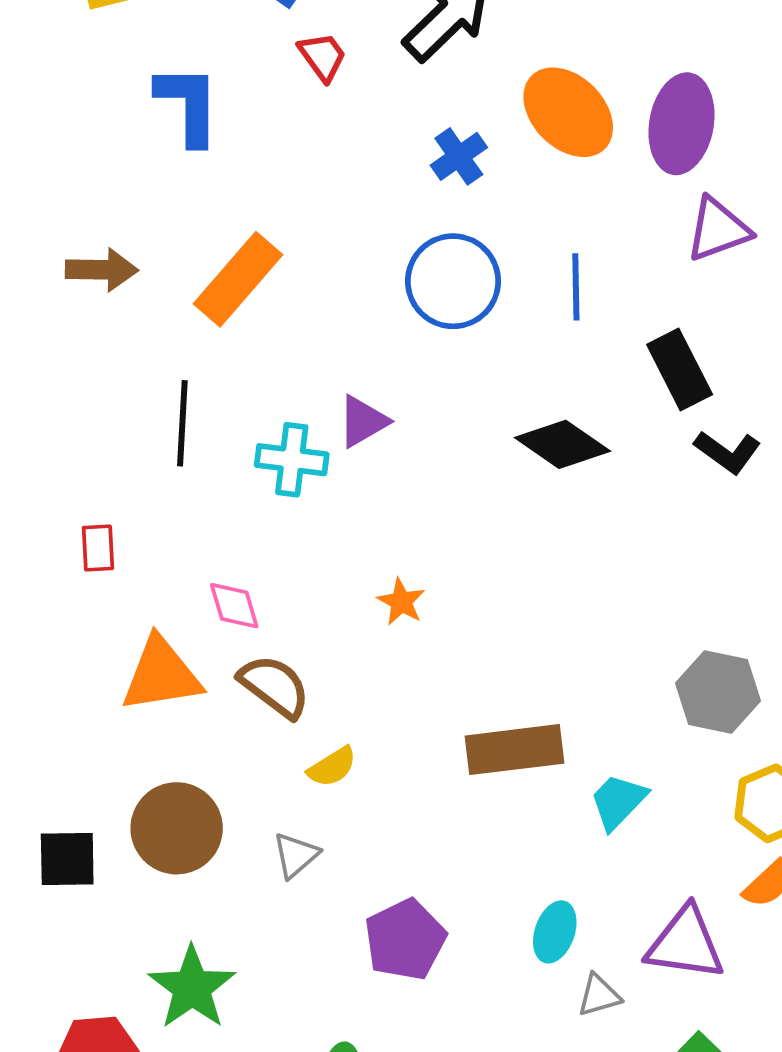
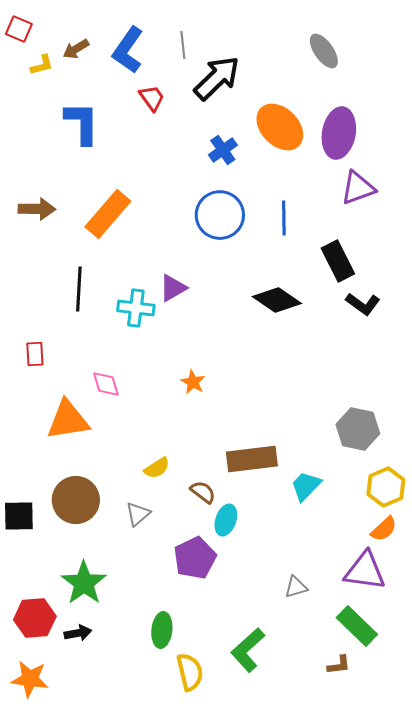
brown semicircle: (275, 686) -> (203, 492), moved, size x0.7
cyan ellipse: (555, 932) -> (226, 520), moved
purple triangle: (685, 943) -> (365, 571), moved

